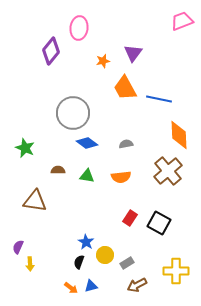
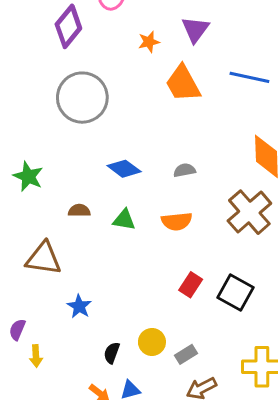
blue line: (159, 99) -> (249, 77), moved
gray circle: (73, 113) -> (82, 98), moved
blue star: (86, 242) -> (79, 306), moved

